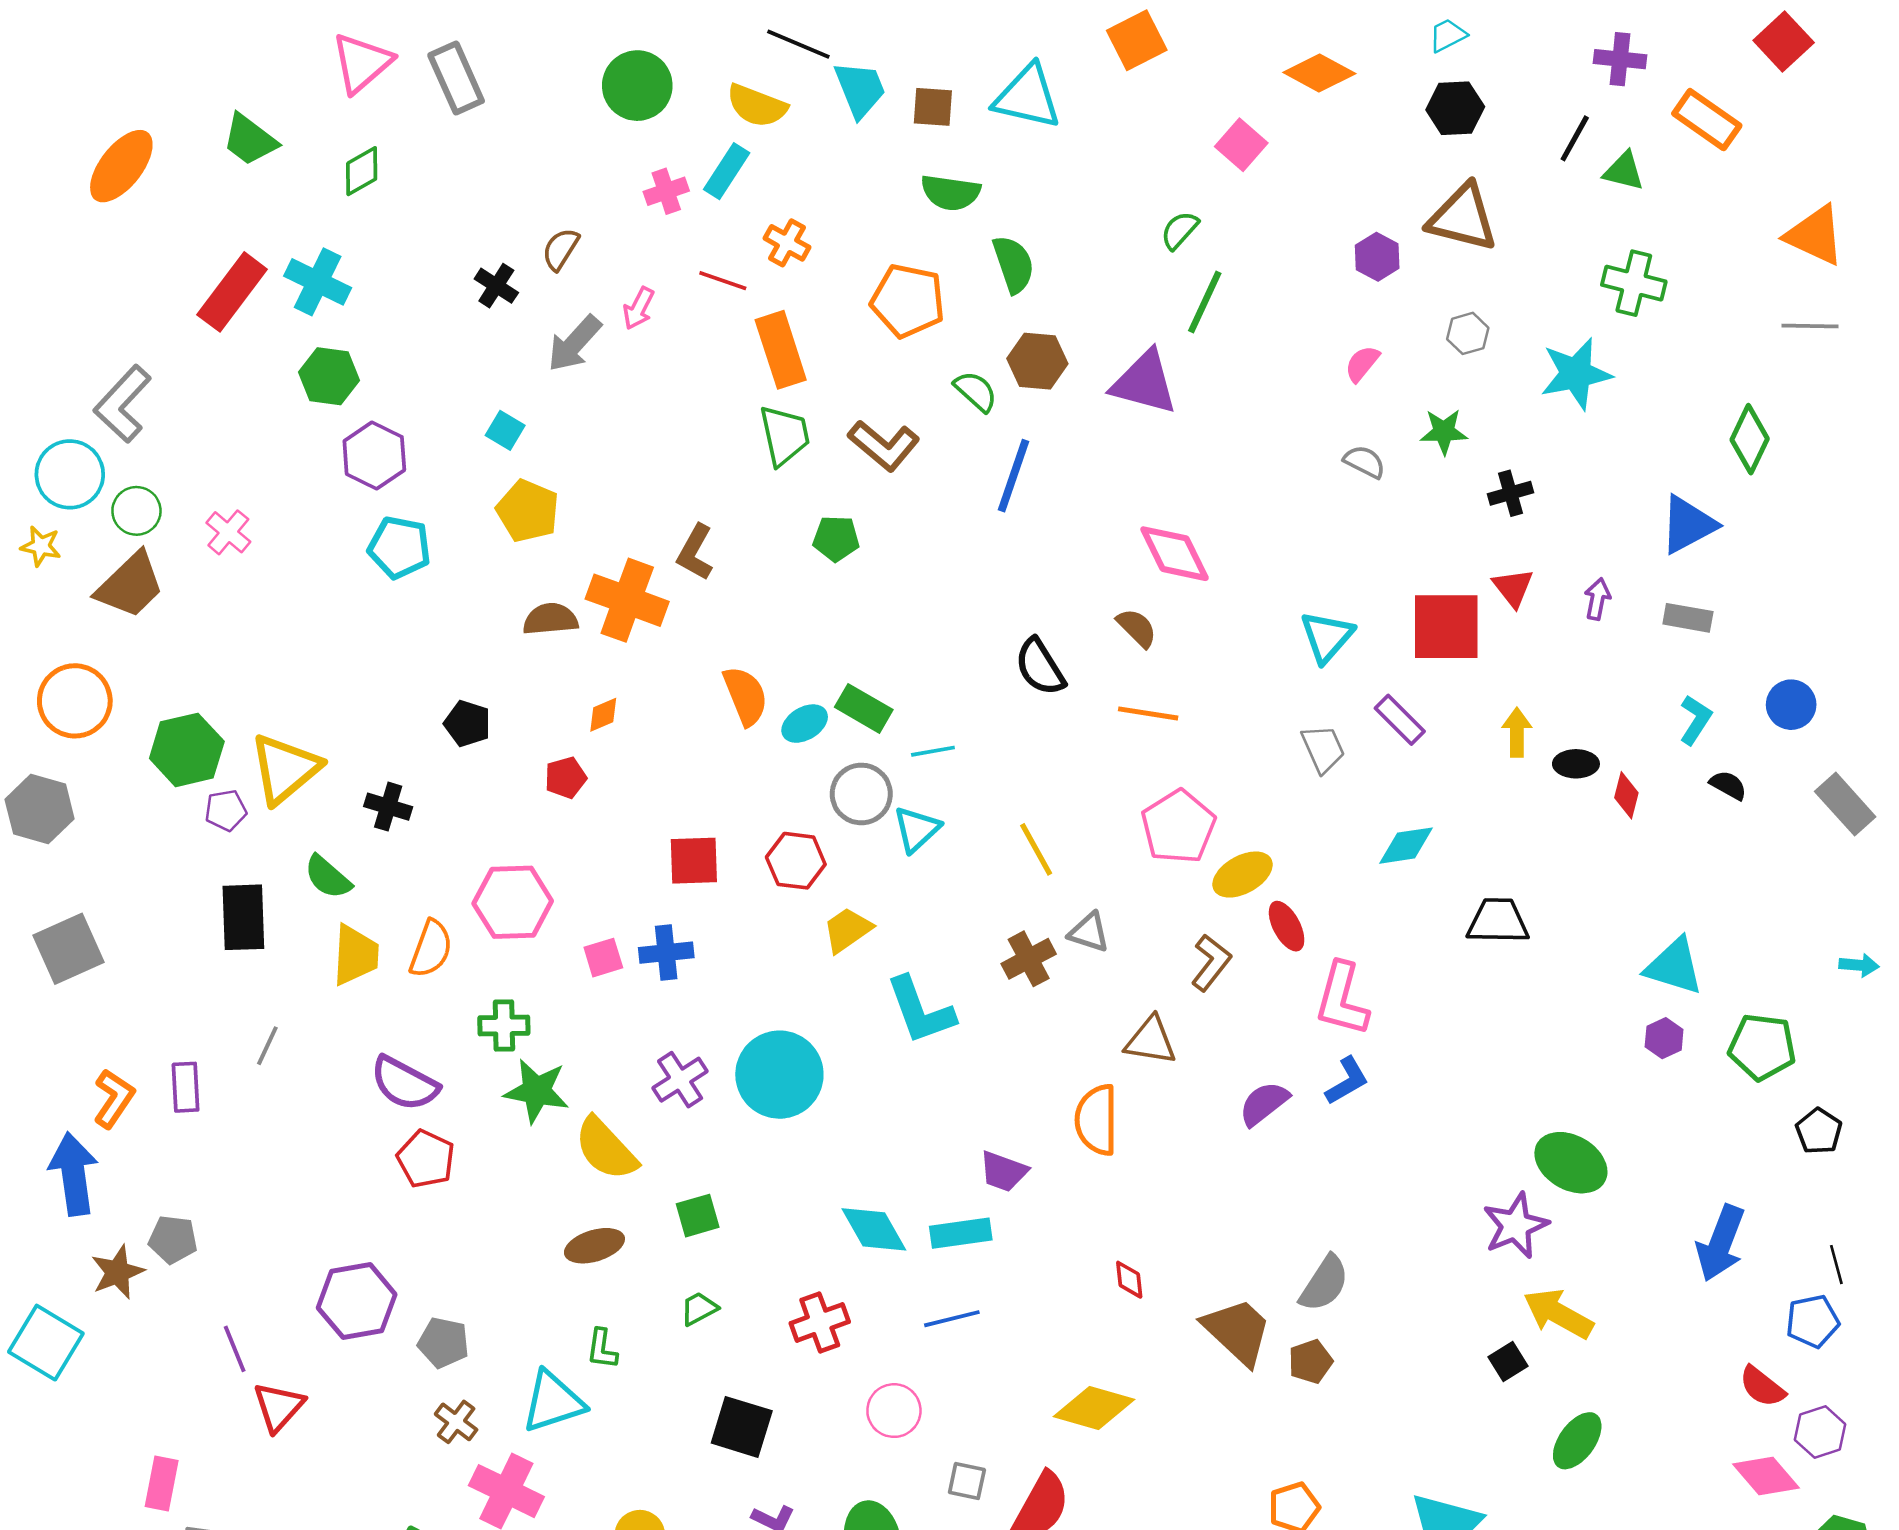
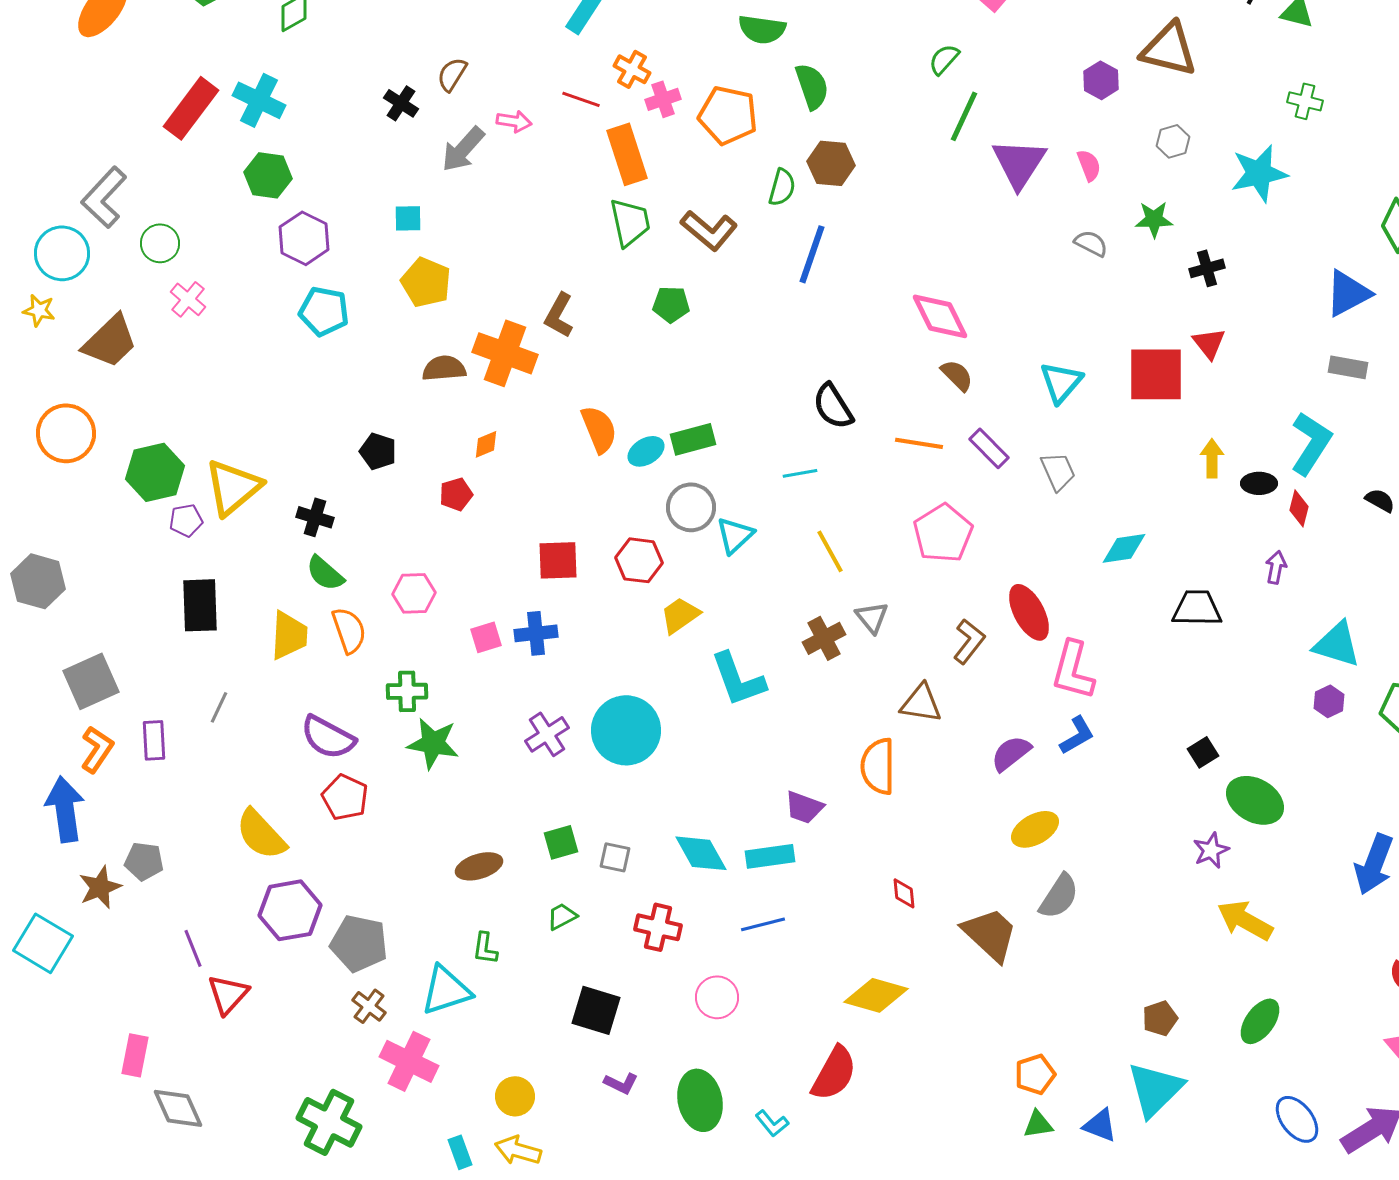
pink cross: (666, 191) -> (663, 99), moved
green cross: (1634, 283) -> (1305, 101), size x0.7
pink arrow: (639, 308) -> (514, 121), turned -108
pink semicircle: (1362, 364) -> (1089, 165), turned 120
purple triangle: (1144, 383) -> (1019, 163), moved, turned 48
green semicircle: (976, 391) -> (782, 187), turned 63
cyan square: (505, 430) -> (408, 218), turned -32
green circle: (136, 511) -> (160, 243), moved
purple arrow: (1597, 599) -> (1276, 567), moved
brown semicircle: (1137, 628) -> (957, 375), moved
green rectangle: (864, 708) -> (693, 439), turned -45
purple rectangle: (1400, 720) -> (989, 448), moved
cyan L-shape: (1695, 720) -> (1311, 443), moved, size x1.6
cyan line: (933, 751) -> (800, 473), moved
gray hexagon: (40, 809) -> (38, 581), moved
yellow ellipse: (1243, 875) -> (1035, 829), moved
green semicircle: (328, 877) -> (325, 573), moved
pink hexagon: (513, 902) -> (414, 593), size x0.7
red ellipse: (1287, 926) -> (1029, 612), size x1.4
gray triangle: (1089, 932) -> (872, 617), turned 33
gray square: (69, 949) -> (91, 681), moved
orange semicircle: (431, 949) -> (349, 630), turned -39
yellow semicircle: (606, 1149) -> (261, 834), moved
purple star: (1516, 1226) -> (1211, 850), size x0.7
red cross: (820, 1322) -> (658, 927), turned 33
gray pentagon: (443, 1343) -> (359, 943), size x1.4
brown pentagon: (1310, 1361) -> (1160, 1018), moved
black square: (1508, 1361) -> (1203, 752), moved
gray square: (967, 1481) -> (615, 857), moved

